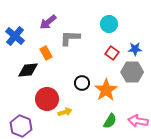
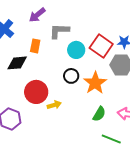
cyan circle: (109, 24) -> (76, 50), moved
orange rectangle: (46, 53) -> (35, 46), turned 40
red square: (112, 53) -> (101, 46), size x1.6

